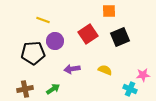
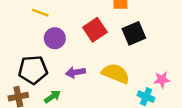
black pentagon: (33, 53) -> (33, 70), moved
yellow semicircle: (105, 70) -> (116, 74), size x1.6

